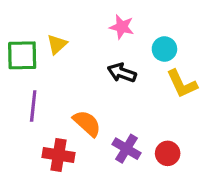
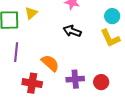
cyan circle: (164, 49) -> (112, 16), moved
purple cross: (127, 149) -> (75, 79), turned -36

